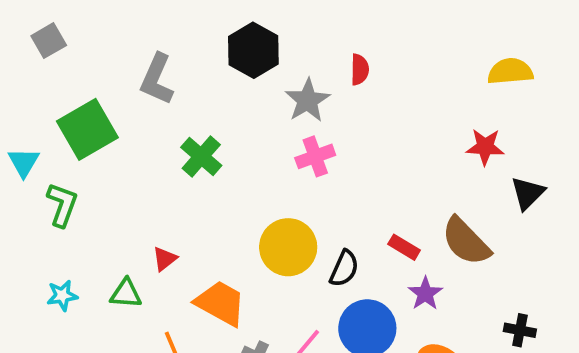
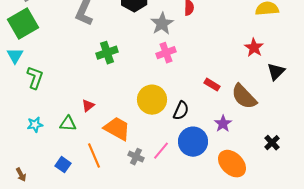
green square: (87, 129) -> (23, 24), moved
red star: (485, 147) -> (254, 48), turned 30
green cross: (201, 156) -> (107, 53), turned 30
red rectangle: (404, 247) -> (212, 85), moved
black cross: (520, 330) -> (272, 143), turned 35

